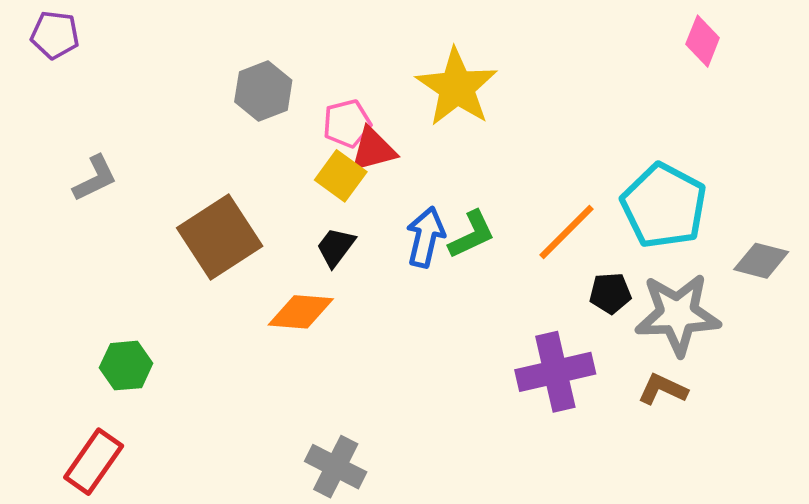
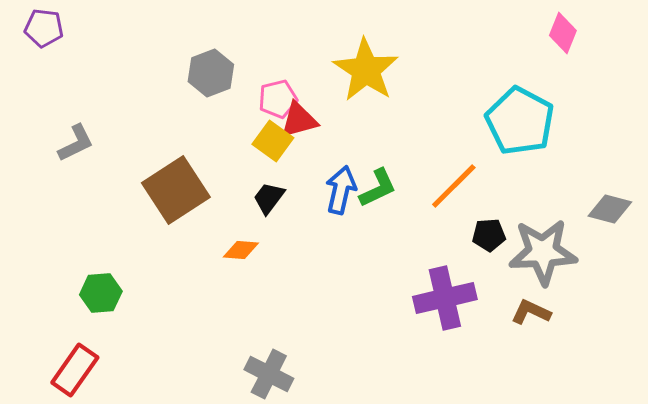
cyan pentagon: (664, 206) -> (520, 121), moved
orange diamond: (301, 312) -> (241, 250), size x0.7

